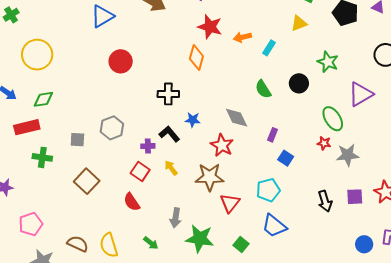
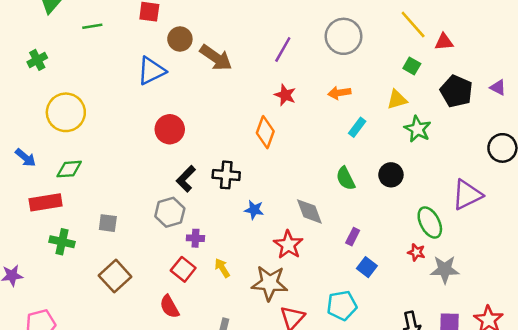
red star: (210, 27) -> (285, 95), size x0.7
orange arrow: (242, 37) -> (339, 93), moved
green star: (328, 62) -> (417, 129), moved
gray hexagon: (112, 128) -> (170, 212), moved
black L-shape: (169, 134) -> (186, 179), moved, turned -100

